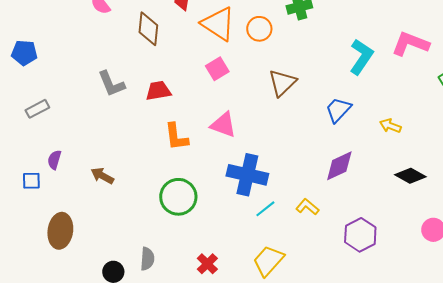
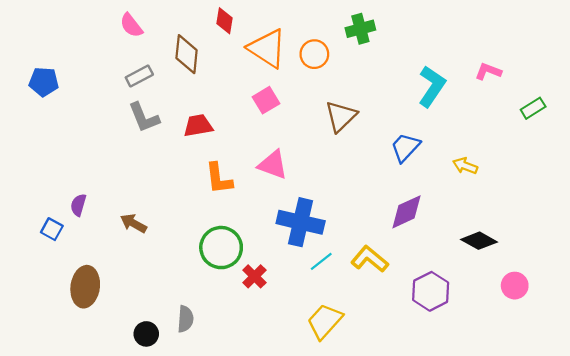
pink L-shape: (410, 44) -> (488, 71), size x0.6
gray rectangle: (37, 109) -> (139, 76), moved
black diamond: (410, 176) -> (479, 241), moved
blue square: (31, 181) -> (52, 229), turned 30
yellow L-shape: (307, 207) -> (370, 259), size x1.4
red cross: (207, 264) -> (254, 276), moved

